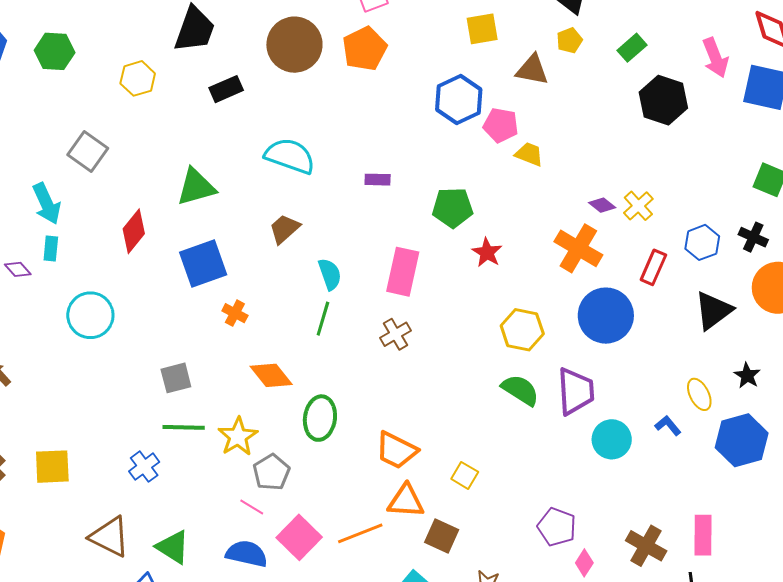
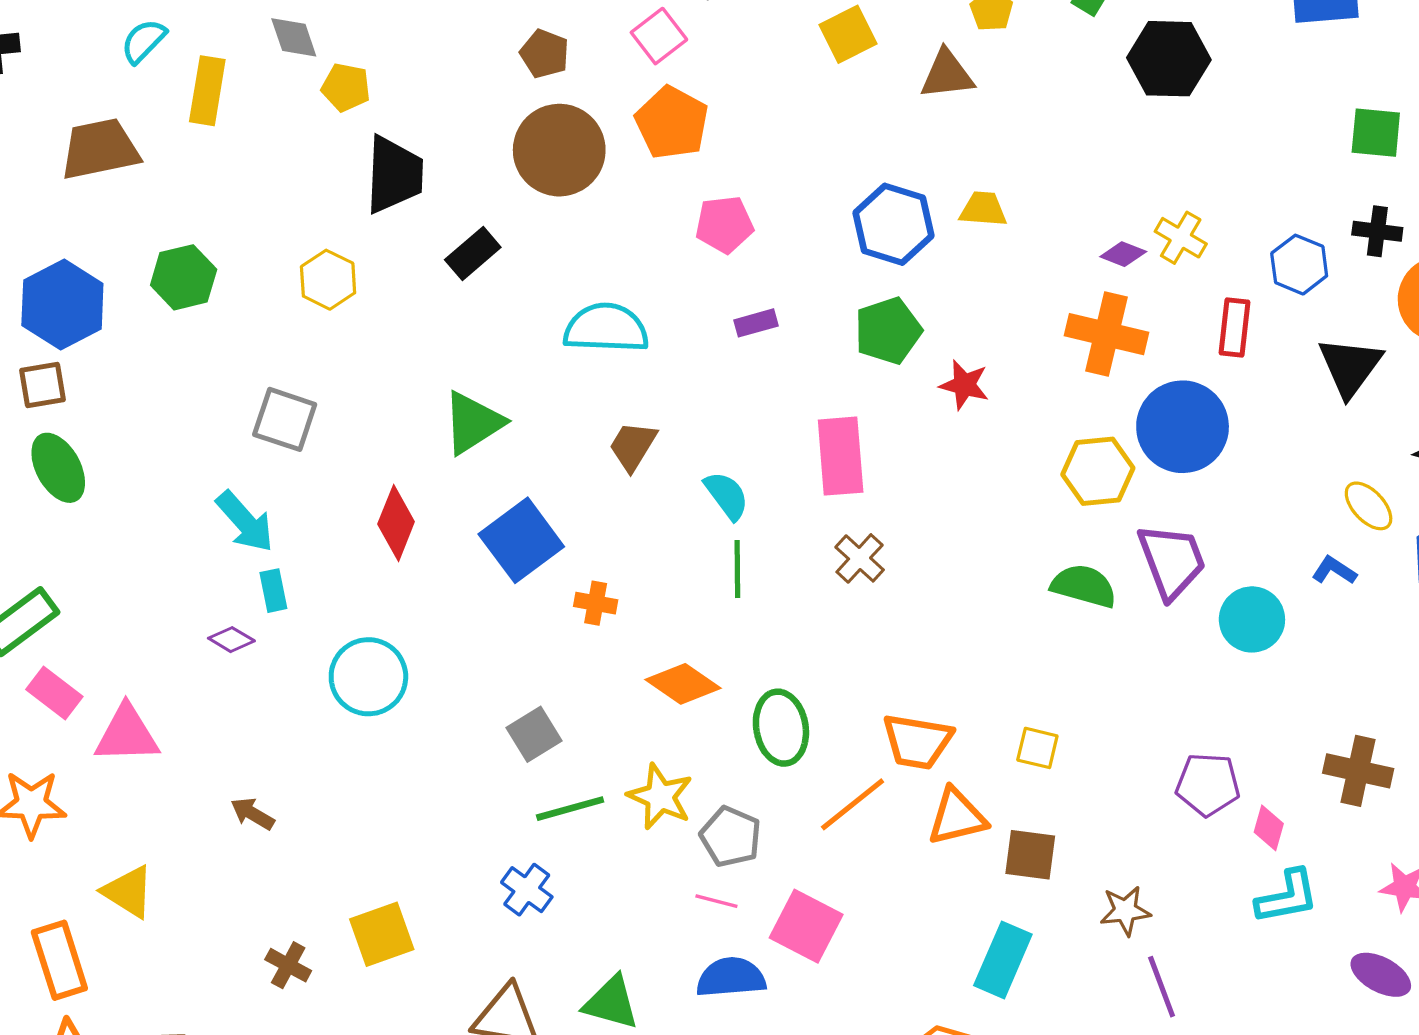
blue hexagon: (459, 99) -> (894, 224), moved
pink pentagon: (501, 125) -> (724, 224), moved
yellow hexagon: (522, 330) -> (1098, 471), moved
orange line: (360, 533) -> (853, 804), moved

